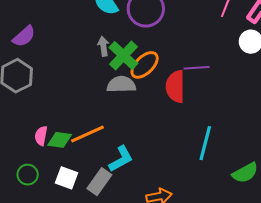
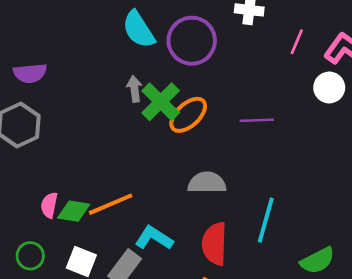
purple semicircle: (24, 36) -> (30, 73), turned 35
gray semicircle: (121, 84) -> (207, 183), moved
red semicircle: (175, 86) -> (215, 244), moved
cyan L-shape: (121, 159) -> (154, 238), turned -120

